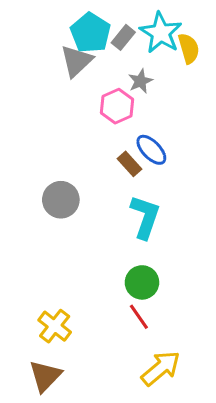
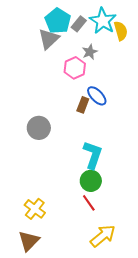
brown rectangle: (130, 164) -> (83, 105), turned 63
cyan L-shape: (145, 217) -> (93, 155), moved

